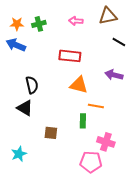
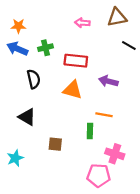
green cross: (39, 24) -> (45, 48), moved
purple arrow: (114, 75) -> (108, 81), moved
black semicircle: (32, 85) -> (34, 79), moved
orange triangle: (79, 85) -> (73, 90), moved
cyan star: (19, 154) -> (15, 158), moved

